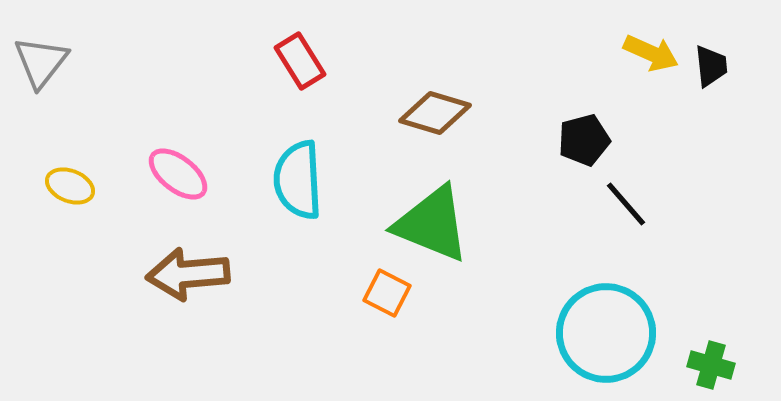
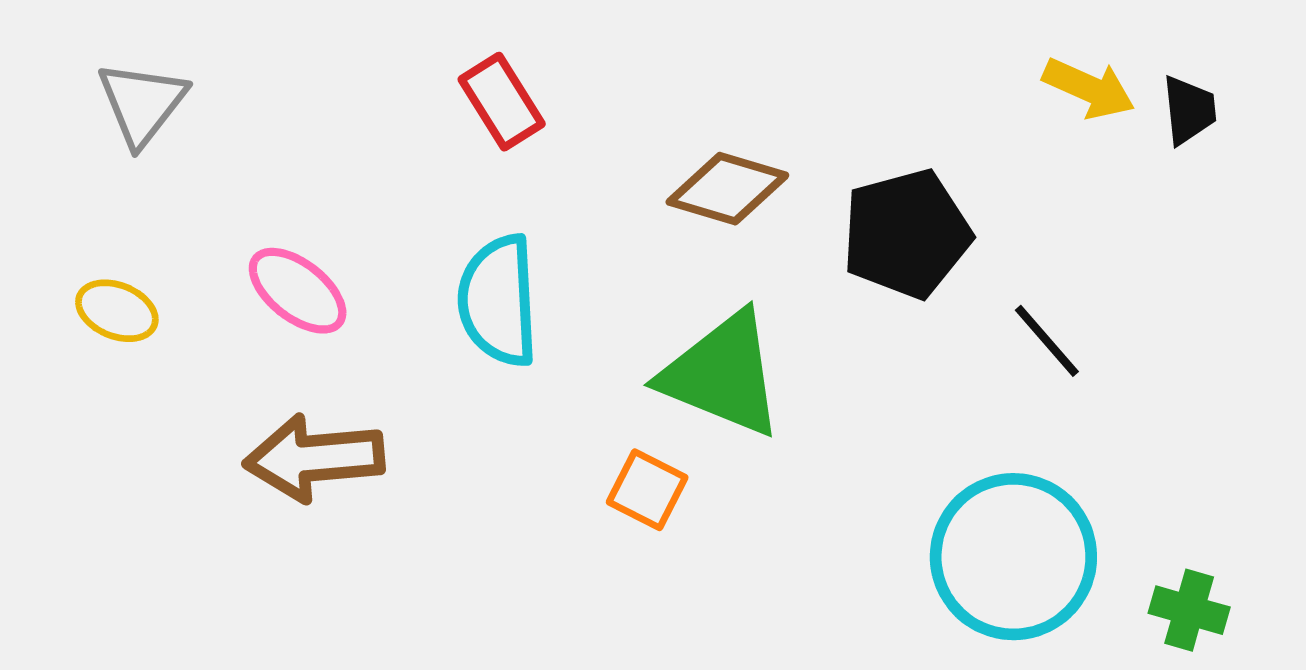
gray triangle: (41, 62) -> (142, 103), moved
black pentagon: (584, 140) -> (906, 234), moved, size x1.5

